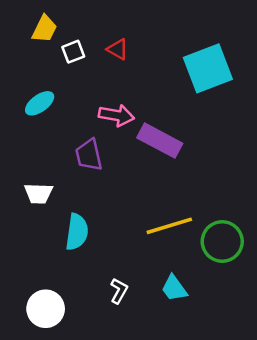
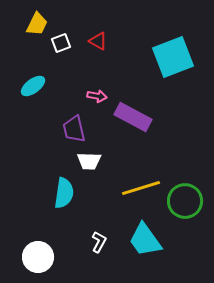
pink arrow: (116, 115) -> (97, 96), size x0.7
white trapezoid: (38, 193) -> (89, 161), moved
cyan trapezoid: (174, 288) -> (145, 240), size x1.5

